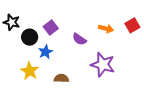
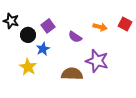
red square: (132, 25) -> (125, 24), turned -32
brown semicircle: (61, 78) -> (72, 74), moved, size x1.5

